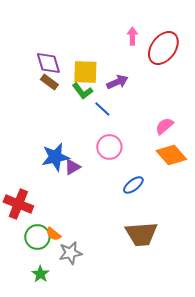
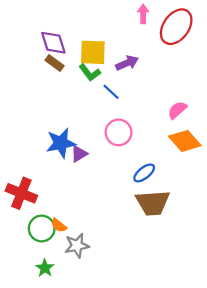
brown trapezoid: (141, 234) -> (153, 203), moved

